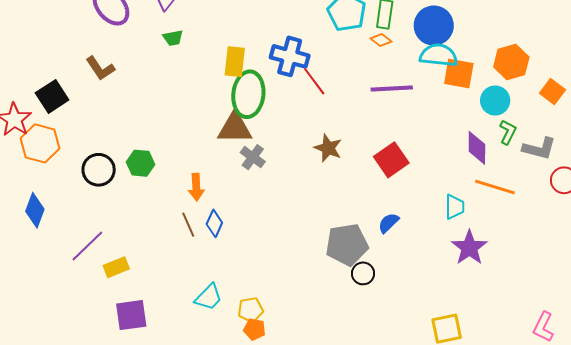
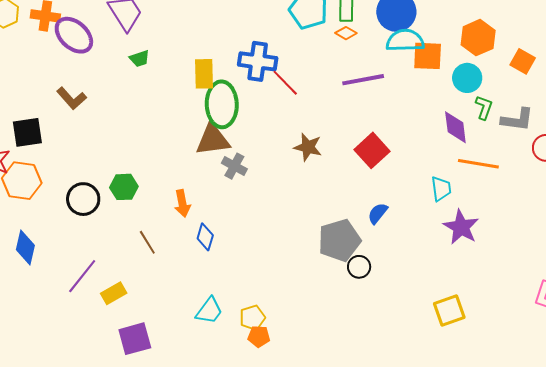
black square: (52, 96) -> (27, 132), turned 32
brown line: (188, 225) -> (147, 242), moved

